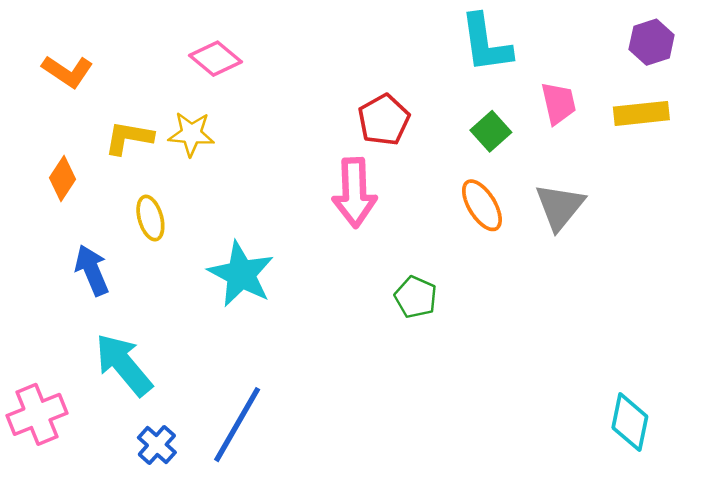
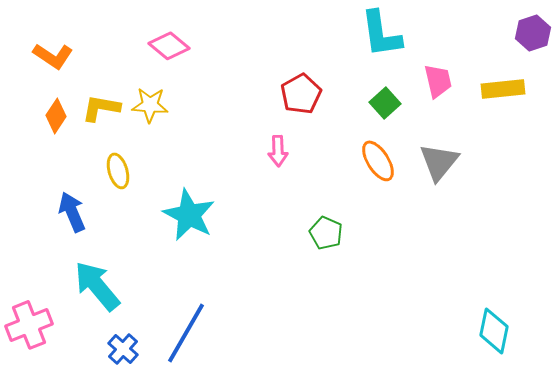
purple hexagon: (652, 42) -> (533, 33), moved
orange diamond: (62, 178) -> (56, 116), moved
pink arrow: (354, 193) -> (278, 151), size x0.6

